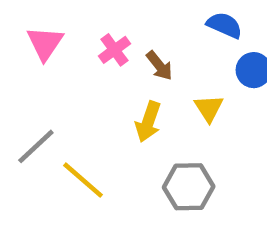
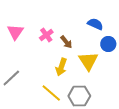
yellow triangle: (209, 108) -> (88, 61), size x1.5
yellow line: (83, 180) -> (51, 93), moved

